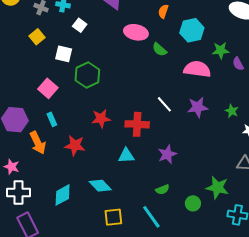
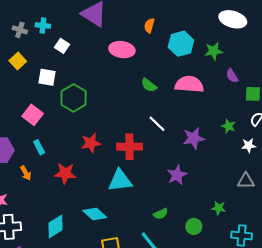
green semicircle: (160, 49) -> (149, 85), moved
green star: (221, 50) -> (214, 51), moved
purple star: (198, 107) -> (194, 138), moved
orange arrow: (38, 143) -> (26, 173), size x0.6
purple star: (167, 154) -> (177, 175), moved
cyan triangle: (126, 156) -> (120, 181), size x1.4
green star: (217, 188) -> (219, 208), size x0.6

